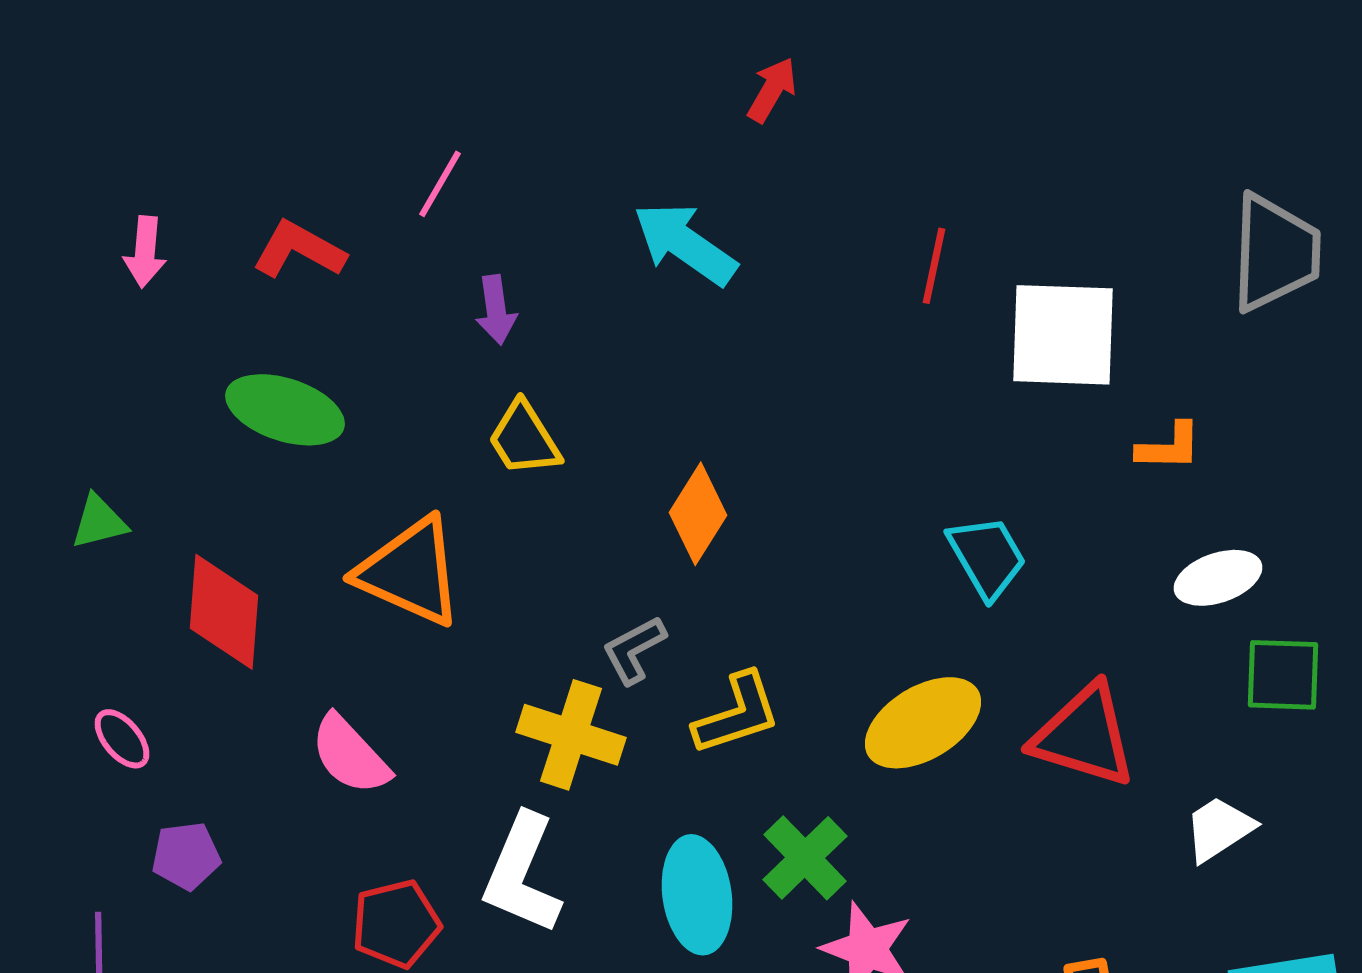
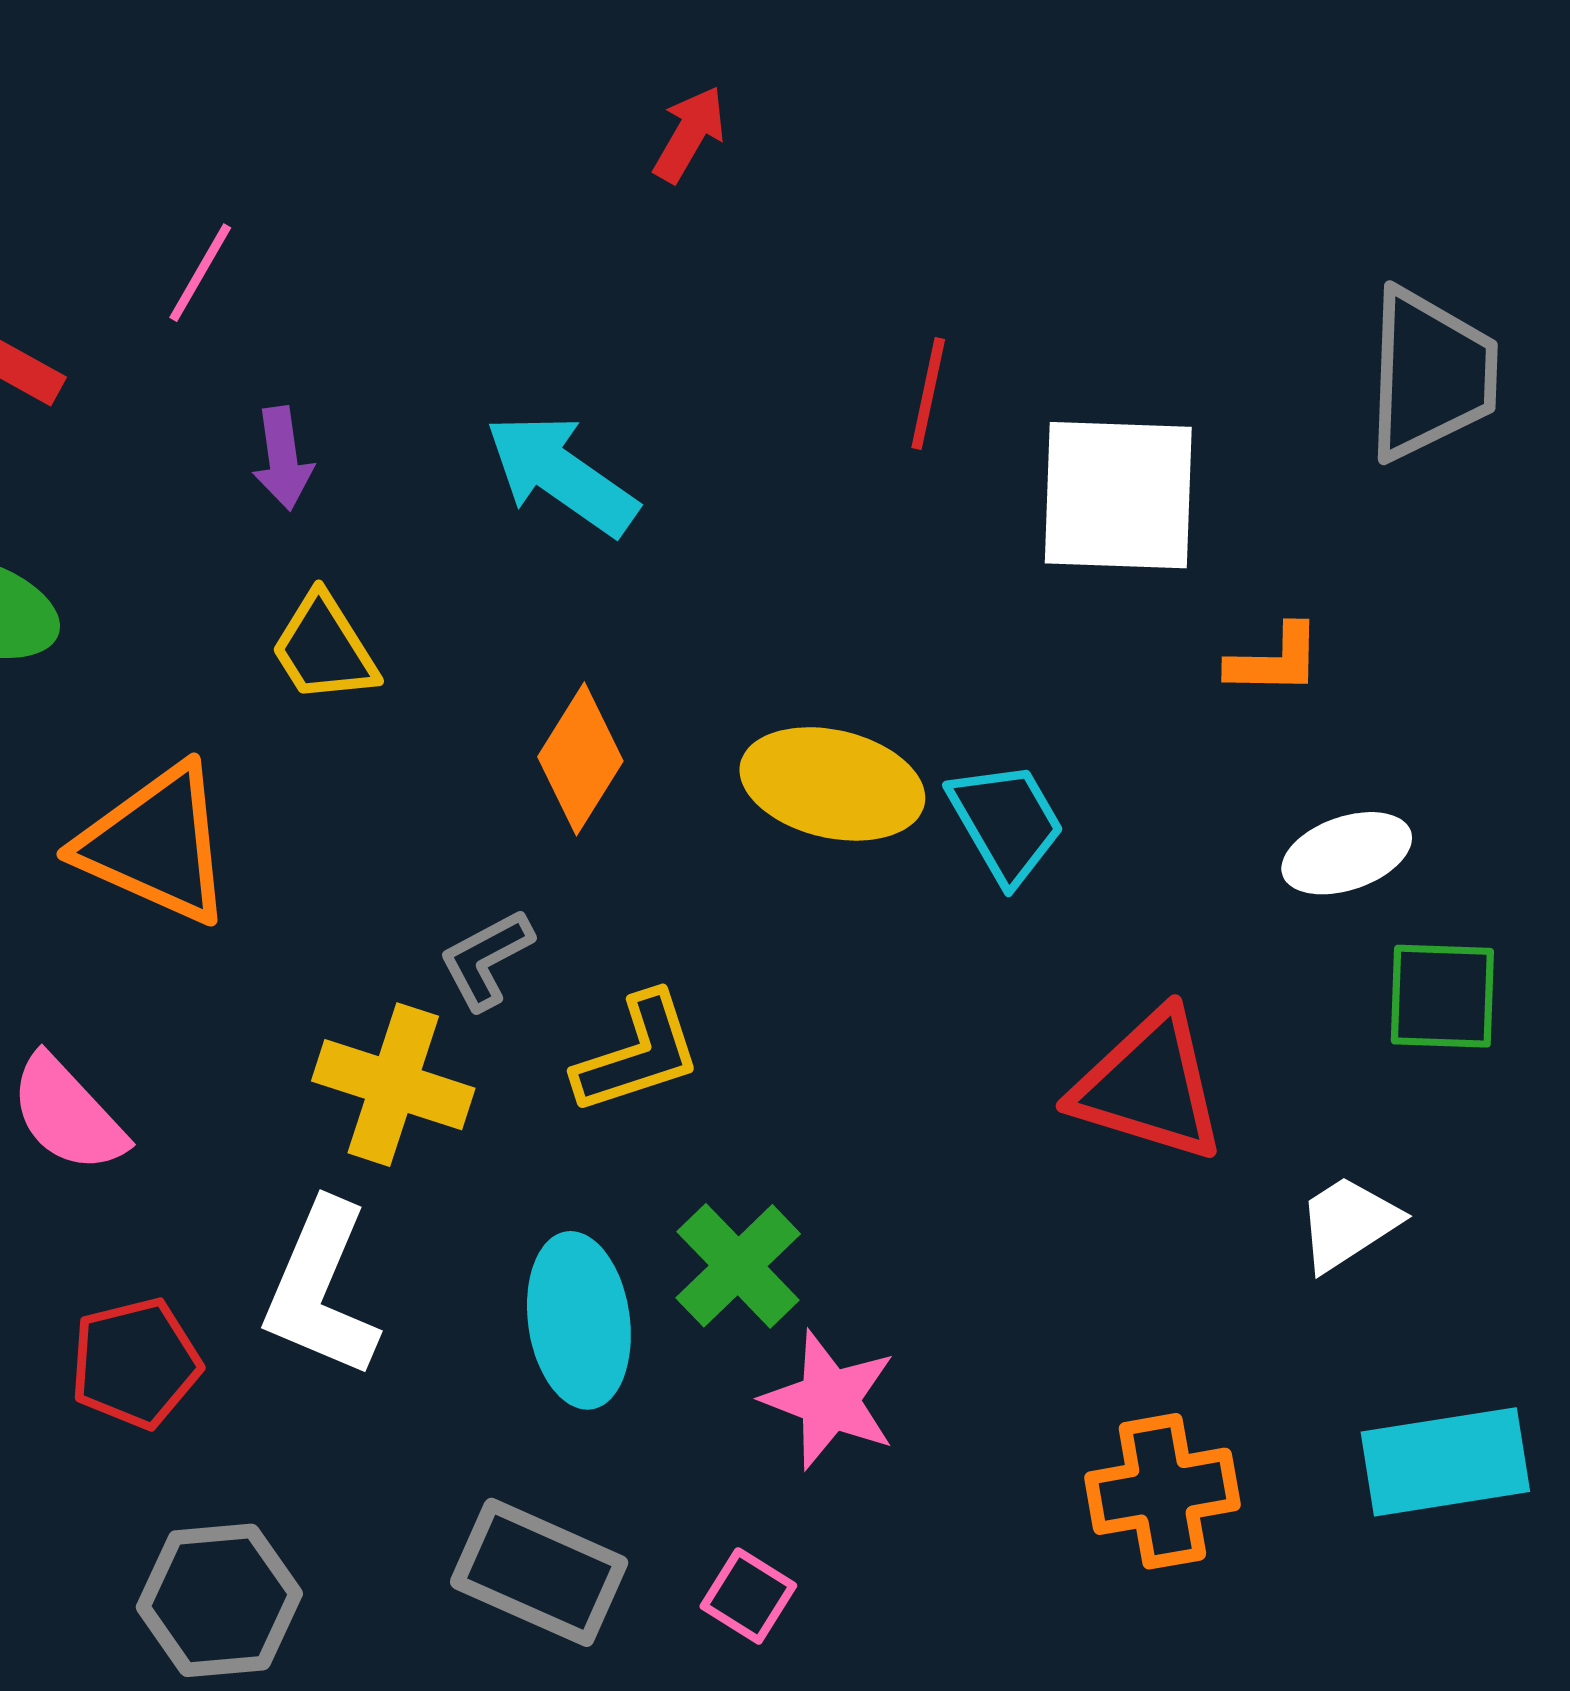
cyan arrow: (685, 244) -> (561, 475), moved
yellow ellipse: (923, 723) -> (832, 784), moved, turned 44

